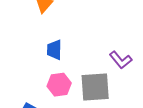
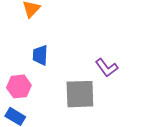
pink hexagon: (59, 85) -> (19, 86), moved

